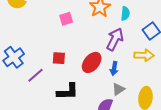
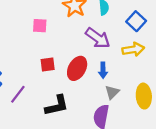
pink square: (66, 19) -> (40, 26), turned 32
purple arrow: (115, 39) -> (98, 38), turned 110
red square: (59, 58) -> (48, 64), moved

